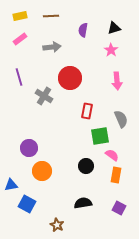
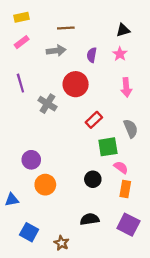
brown line: (51, 16) -> (66, 28), moved
purple semicircle: (83, 30) -> (92, 55), moved
red rectangle: (87, 111) -> (94, 120), turned 35
blue square: (27, 204) -> (29, 232), moved
purple square: (119, 208) -> (128, 225), size x1.5

